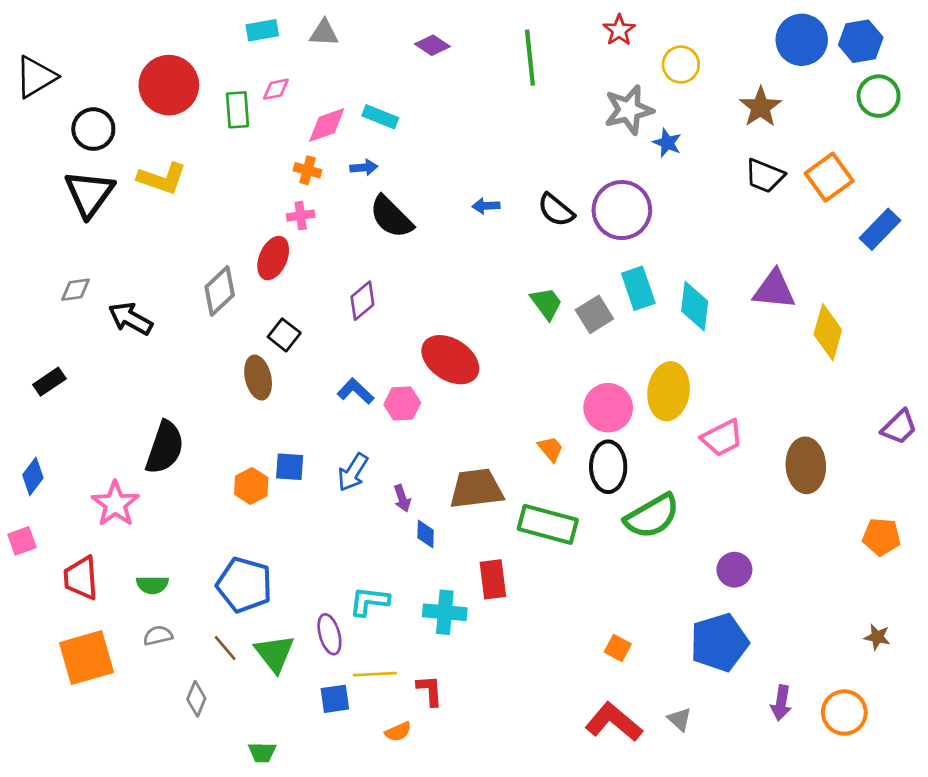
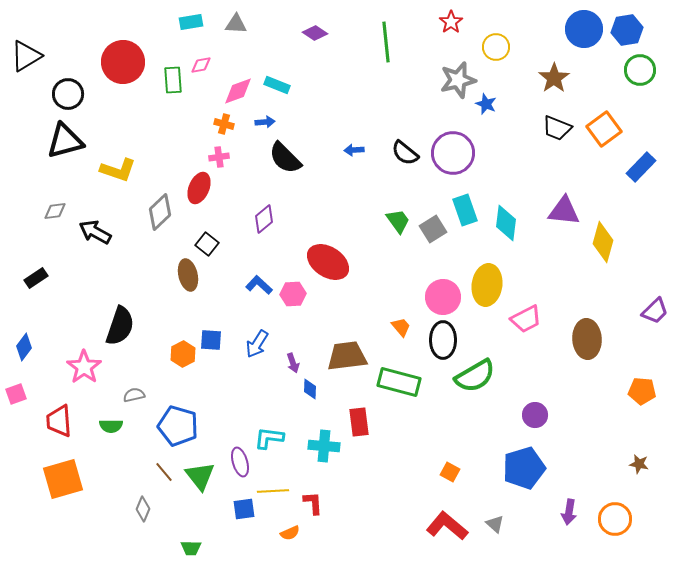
yellow L-shape: (162, 178) -> (118, 170), moved
black triangle: (89, 194) -> (65, 141), turned 39
gray semicircle: (158, 636) -> (134, 395), moved

